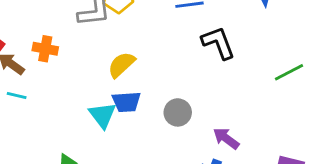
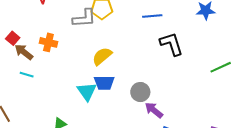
purple arrow: (226, 138) -> (154, 110), moved

